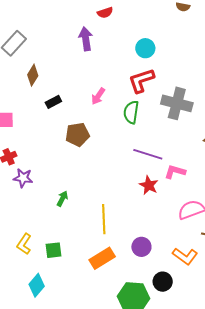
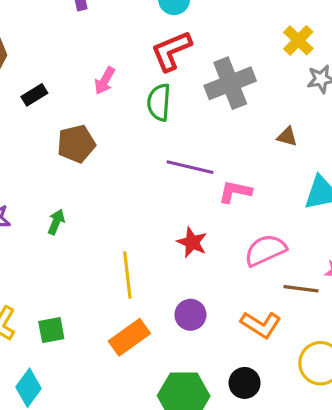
gray cross: (177, 103) -> (230, 83), turned -32
red star: (149, 185) -> (192, 242), moved
green arrow: (62, 199) -> (56, 222), moved
black circle: (163, 282) -> (245, 383), moved

